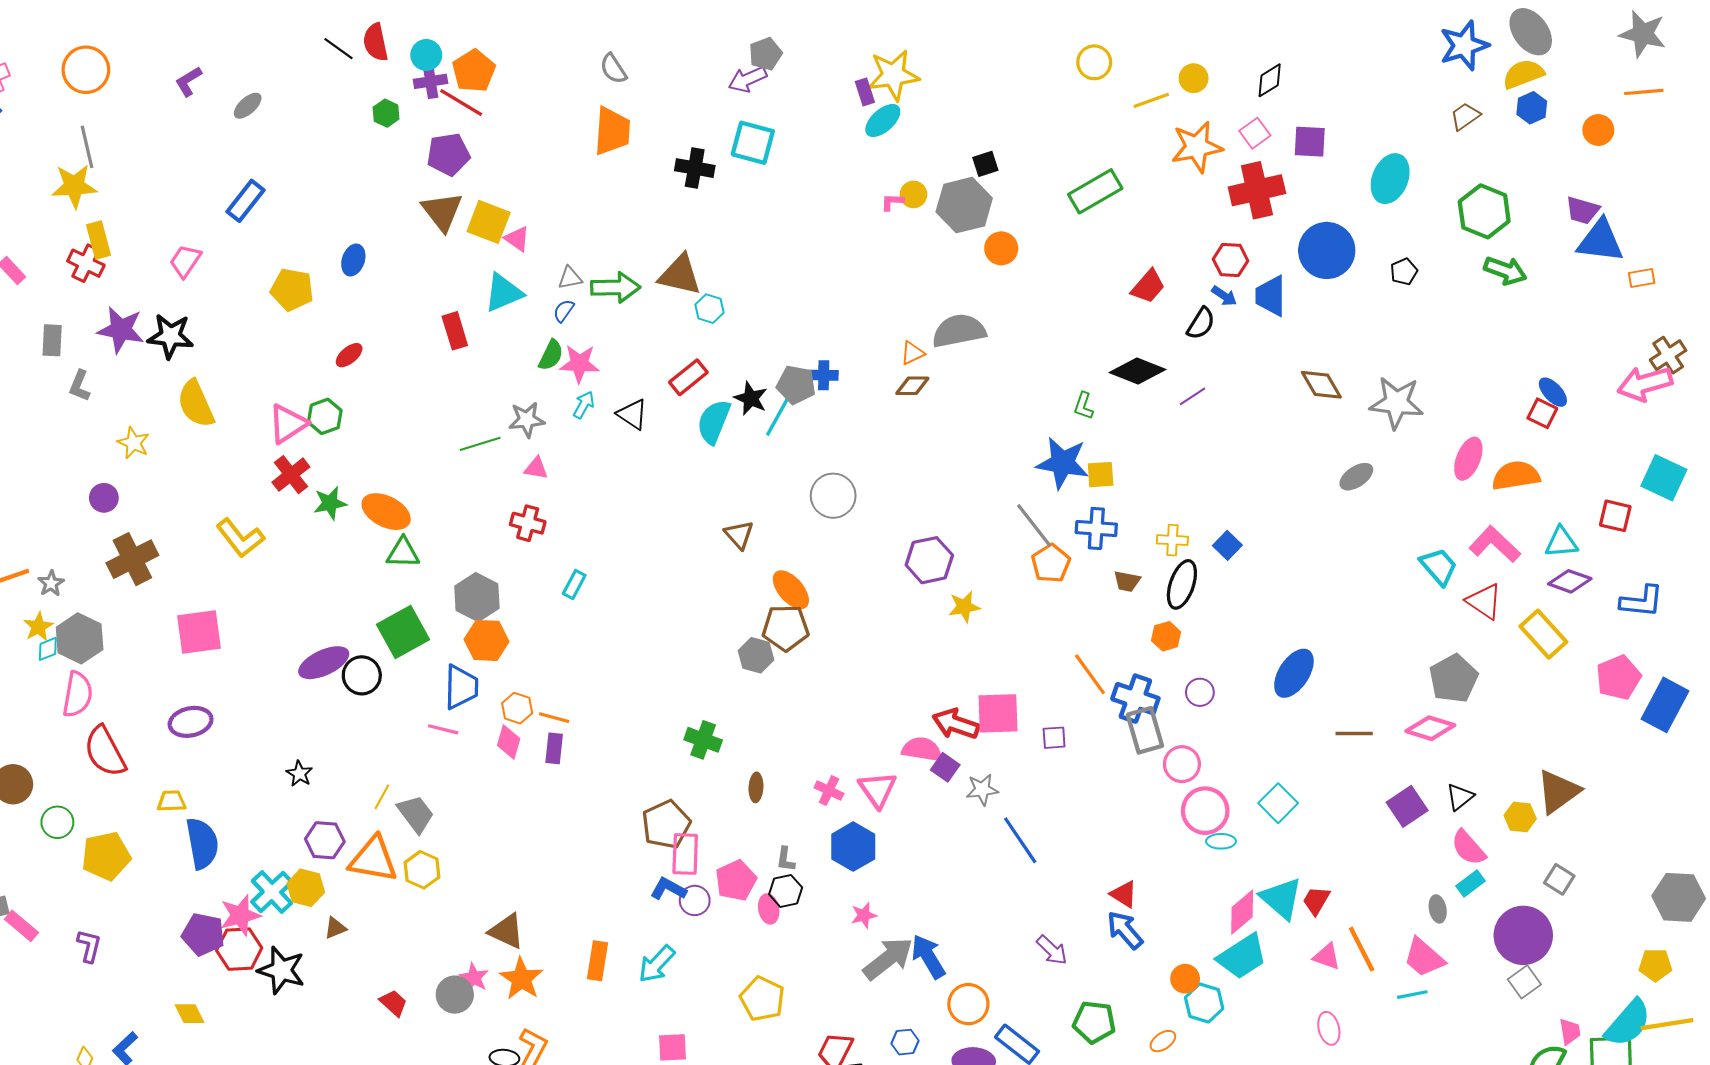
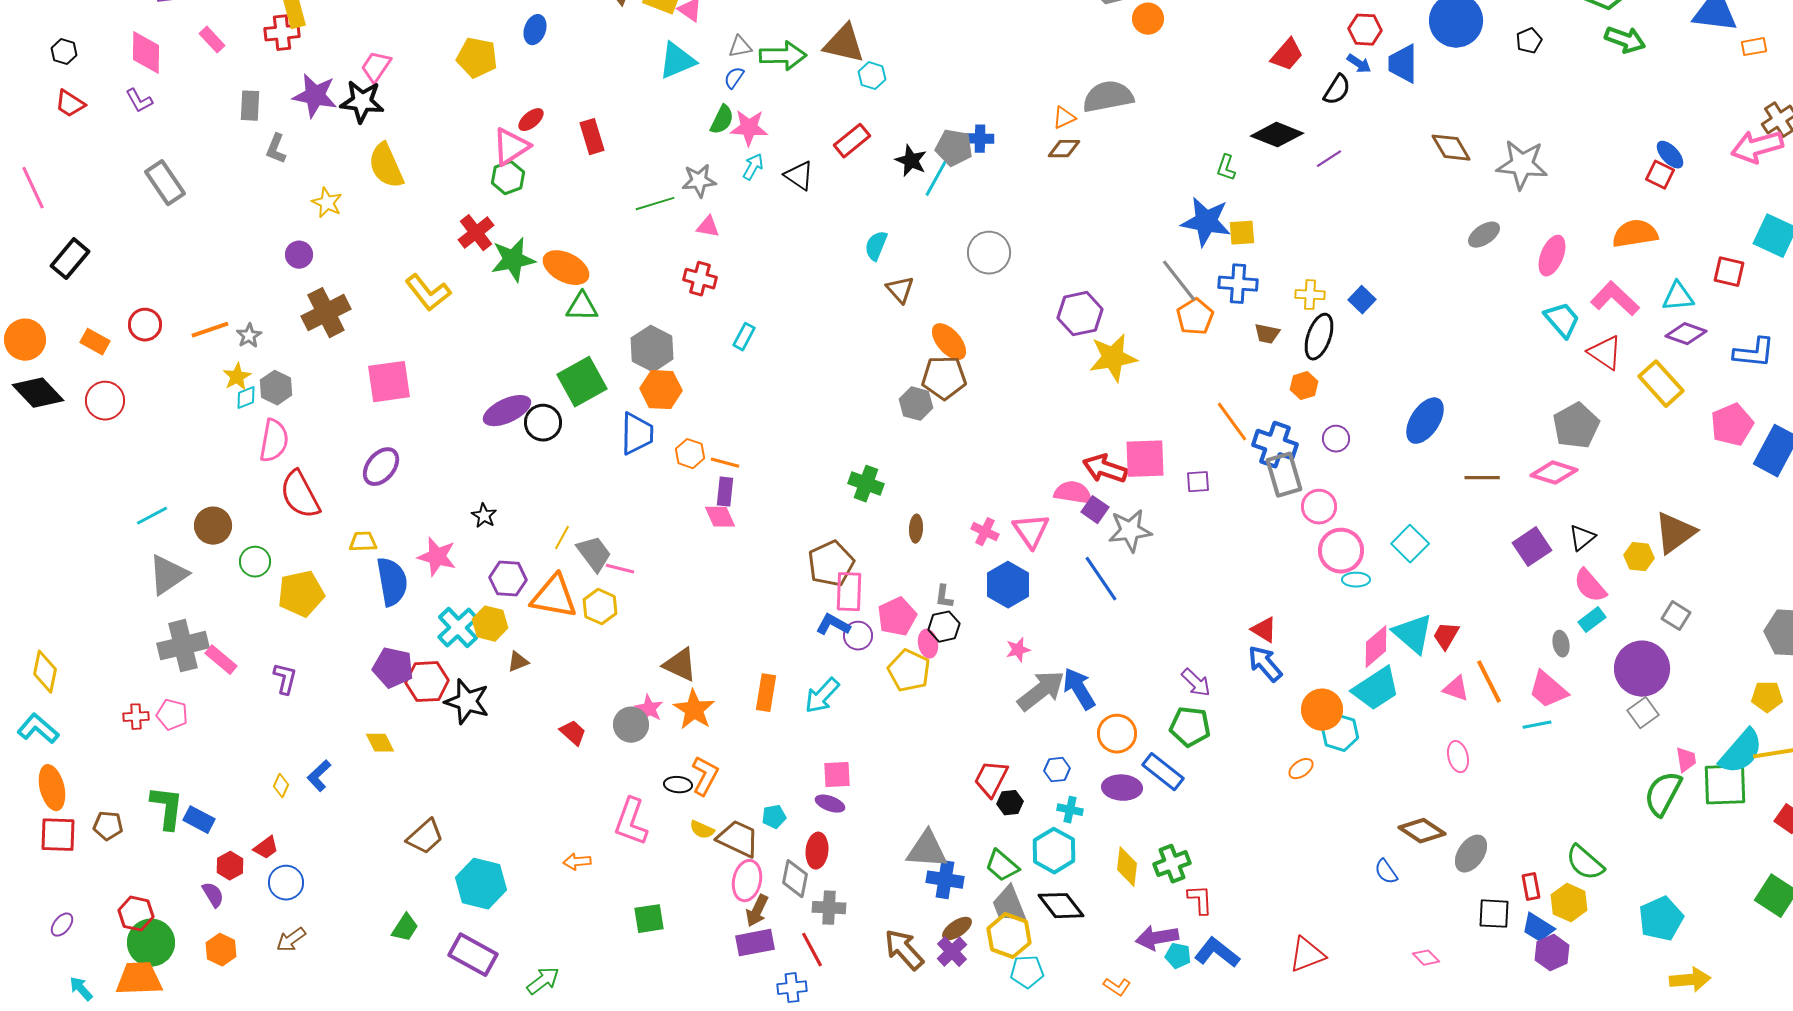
pink trapezoid: (185, 261) -> (376, 67), moved
red cross: (86, 263) -> (282, 33), turned -32
red rectangle: (455, 331) -> (592, 137), moved
cyan semicircle: (714, 422) -> (876, 246), moved, size x0.7
pink triangle: (288, 424) -> (511, 147), moved
pink ellipse: (1468, 459) -> (1552, 256), moved
green star: (330, 503) -> (513, 260), size x1.4
yellow star: (964, 607) -> (1113, 358), size x1.6
gray hexagon: (80, 638) -> (276, 388), size x0.7
purple ellipse: (191, 722) -> (381, 467), turned -39
pink line: (443, 729) -> (620, 569), moved
pink diamond: (509, 742) -> (720, 517), moved, turned -40
gray star: (982, 790) -> (1130, 531), size x1.4
blue line: (1020, 840) -> (1101, 579), moved
pink star: (240, 915) -> (437, 557), moved, turned 30
orange circle: (1185, 979) -> (1322, 710), size x1.5
yellow pentagon: (762, 999) -> (909, 671), moved
green pentagon: (1094, 1022) -> (1190, 727), moved

